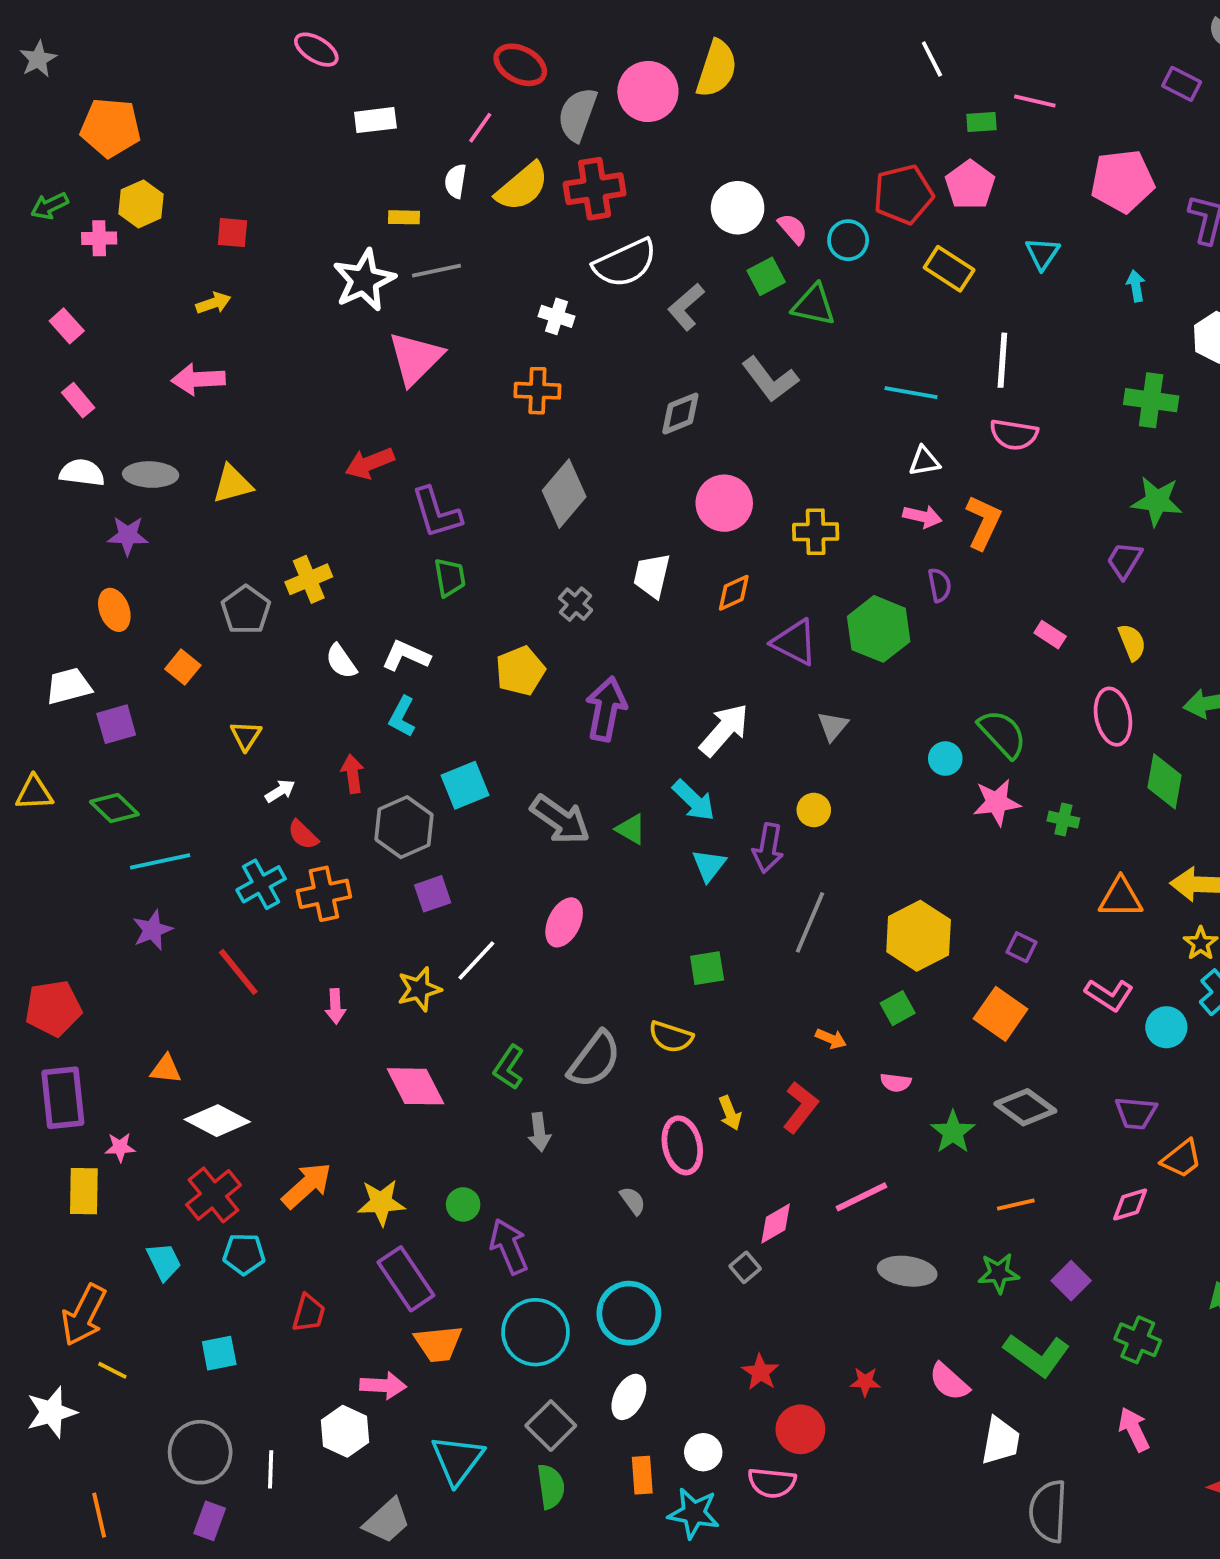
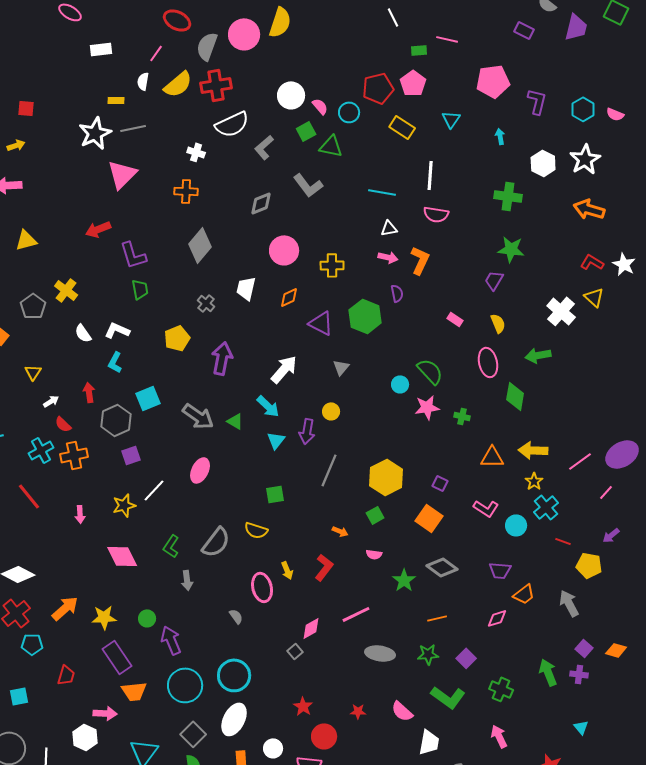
yellow cross: (309, 579) -> (66, 290), turned -30
white ellipse: (629, 1397) -> (234, 719), size x1.4

